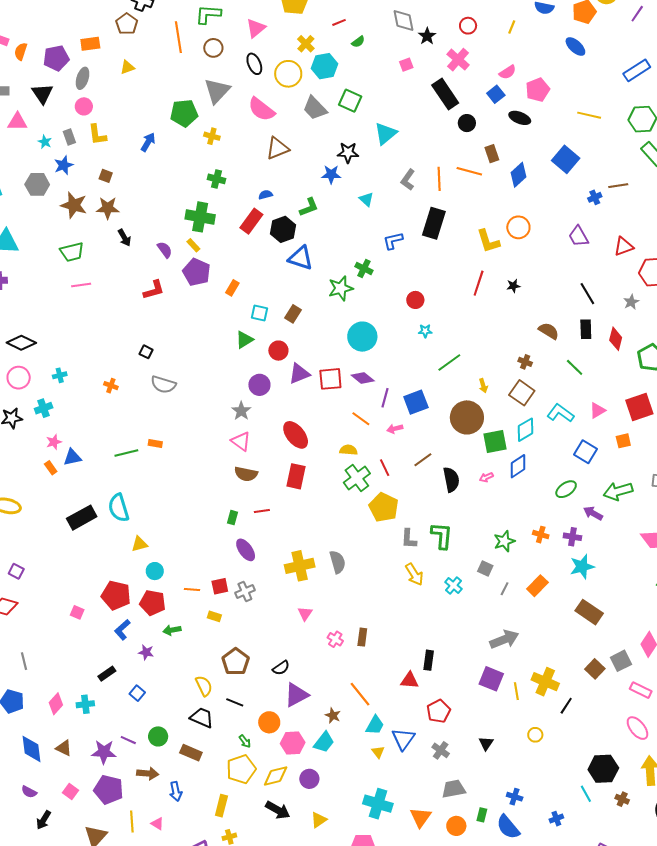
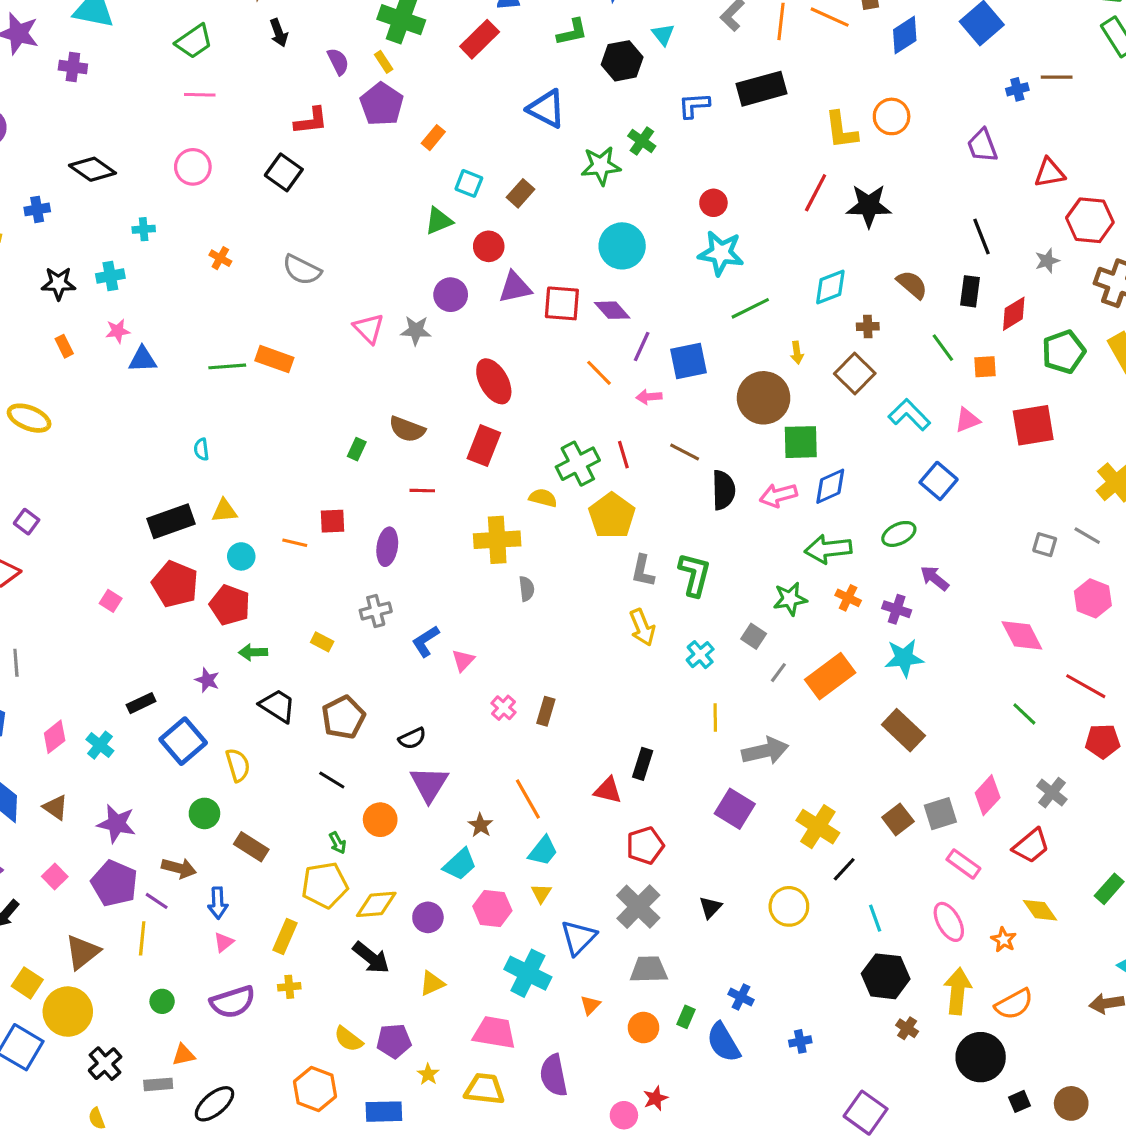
black rectangle: (434, 223) -> (762, 89), turned 48
black hexagon: (283, 229) -> (622, 61), moved
green trapezoid: (72, 252) -> (194, 41), turned -30
black star: (513, 286) -> (869, 206), size x2.0
cyan star: (425, 331) -> (721, 253), size x2.0
red diamond: (616, 339) -> (1014, 314), turned 35
black square: (146, 352) -> (284, 172), moved, size x1.6
brown cross: (525, 362) -> (868, 327), turned -32
pink circle: (19, 378) -> (193, 167), moved
gray star: (241, 411) -> (416, 330), turned 30
cyan diamond: (525, 430) -> (830, 287), moved
pink triangle: (241, 441) -> (369, 328), moved
orange square: (623, 441) -> (985, 367), moved
orange rectangle: (155, 443) -> (274, 359), size x1.6
yellow semicircle: (349, 450) -> (543, 498), moved
brown line: (423, 460) -> (685, 452), turned 54
orange rectangle: (51, 468) -> (64, 346), moved
pink arrow: (486, 477) -> (778, 495), size x1.6
green arrow: (618, 491) -> (828, 549), moved
cyan semicircle: (119, 508) -> (201, 449), size x0.5
black rectangle: (82, 518) -> (171, 521), moved
green rectangle: (232, 518) -> (357, 449), moved
purple ellipse: (246, 550) -> (387, 547), turned 35
gray semicircle: (338, 562) -> (527, 589), size x0.7
yellow cross: (300, 566) -> (497, 540), moved
red square: (220, 586) -> (333, 521), moved
orange rectangle: (537, 586) -> (830, 676), size x1.4
orange line: (192, 590) -> (295, 543), moved
blue L-shape: (122, 630) -> (426, 641), moved
yellow semicircle: (204, 686) -> (238, 765), moved
yellow line: (516, 691) -> (715, 717), moved
blue square: (137, 693) -> (183, 741), size x1.8
purple triangle: (296, 695) -> (429, 784), turned -40
cyan cross: (85, 704) -> (100, 745), turned 36
black trapezoid: (202, 718) -> (278, 706), moved
yellow circle: (535, 735) -> (789, 906), size x1.6
blue triangle: (403, 739) -> (578, 938), moved
purple line: (128, 740) -> (157, 901), moved
pink hexagon: (293, 743) -> (492, 909), moved
gray cross: (441, 750) -> (638, 907), size x1.6
cyan line: (586, 794) -> (875, 918), moved
orange triangle: (421, 817) -> (590, 1005), size x0.6
pink triangle: (157, 824) -> (224, 942), moved, turned 40

